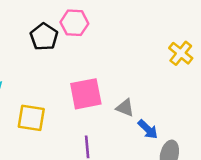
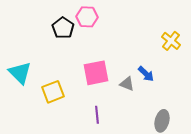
yellow square: (31, 118) -> (53, 92), turned -30
blue arrow: (148, 129) -> (146, 74), moved

